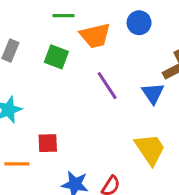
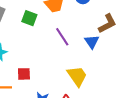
yellow trapezoid: (150, 149) -> (77, 76), moved

